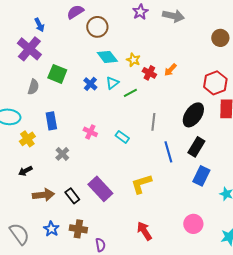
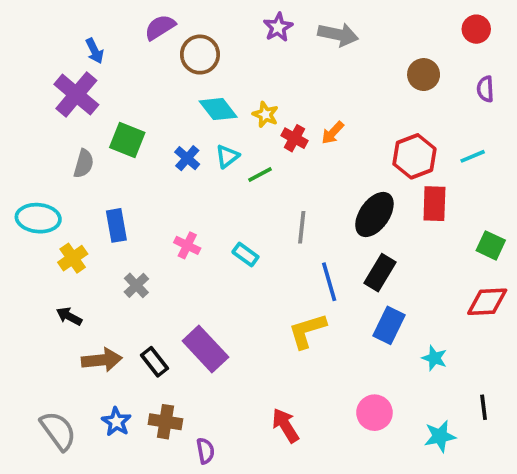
black arrow: (25, 171) -> (69, 316), turned 56
yellow L-shape: (141, 184) -> (307, 331), moved

